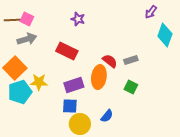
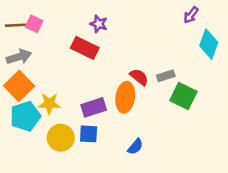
gray arrow: (27, 39) -> (19, 57), moved
red rectangle: (67, 51) -> (85, 48), moved
green square: (131, 87) -> (183, 96), moved, size x1.5
yellow circle: (80, 124) -> (61, 138), moved

